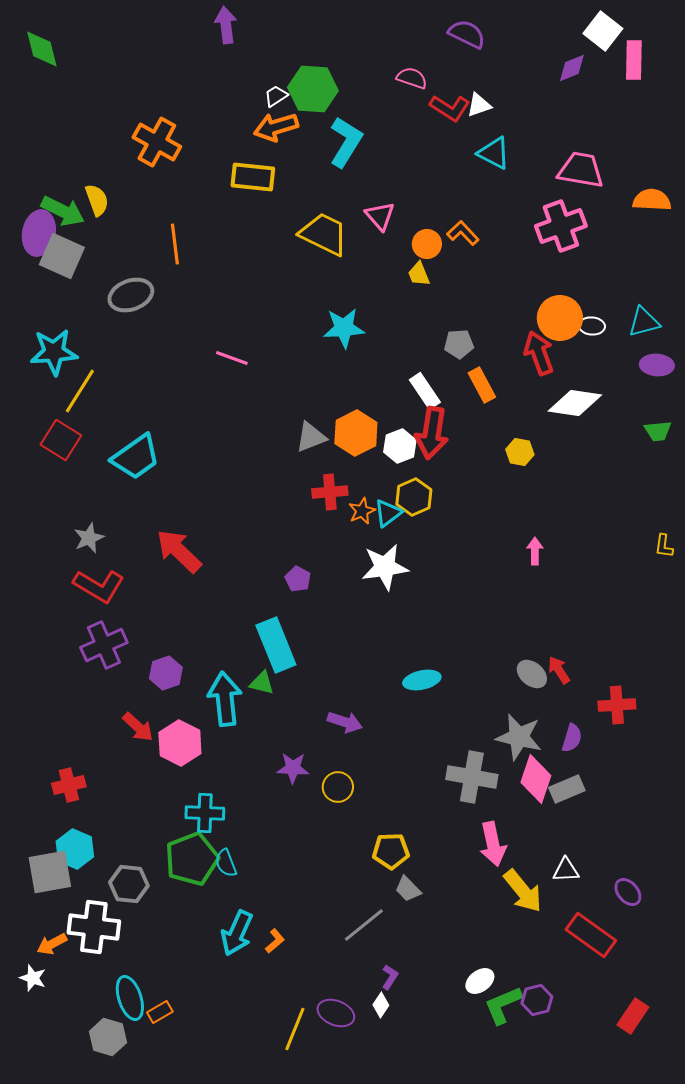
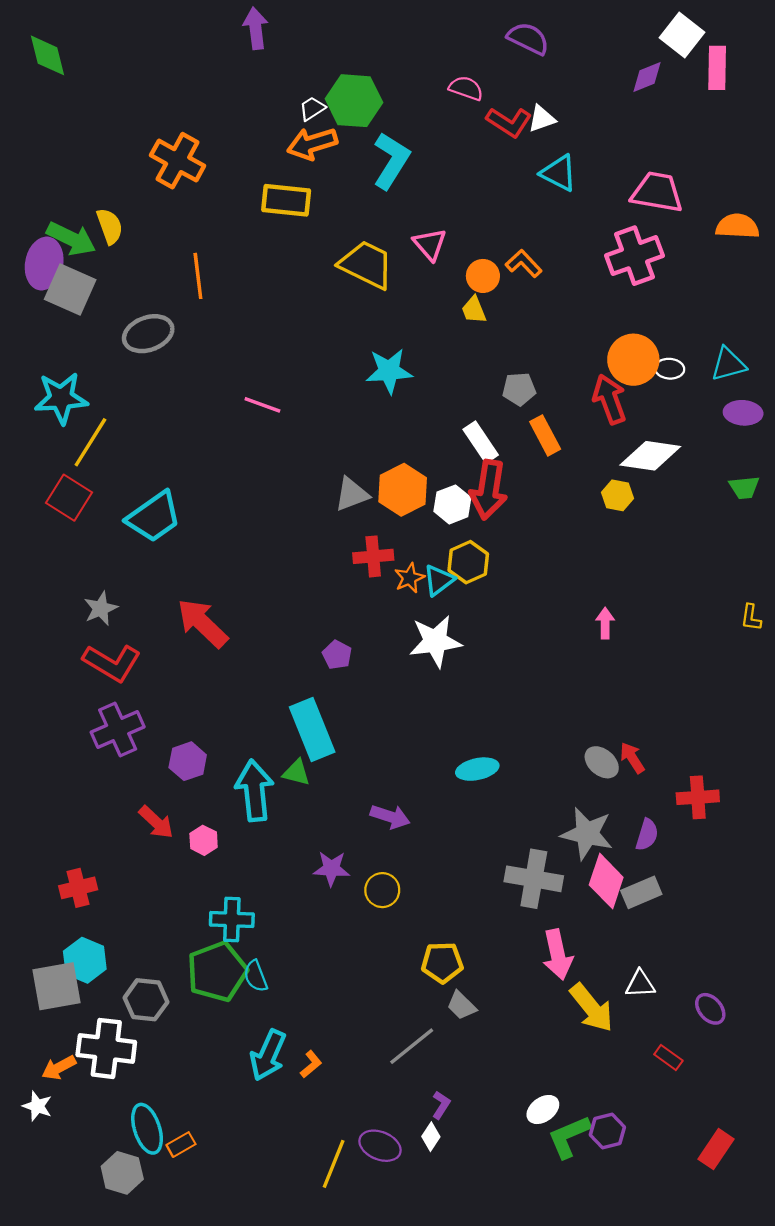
yellow hexagon: (520, 452) -> (618, 495), moved
pink hexagon: (180, 743) -> (204, 840), size x0.6
red rectangle: (591, 935) -> (668, 1057), size x0.5

